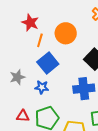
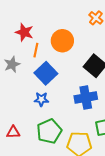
gray star: (17, 77) -> (12, 64), moved
red triangle: (23, 116) -> (13, 132), moved

